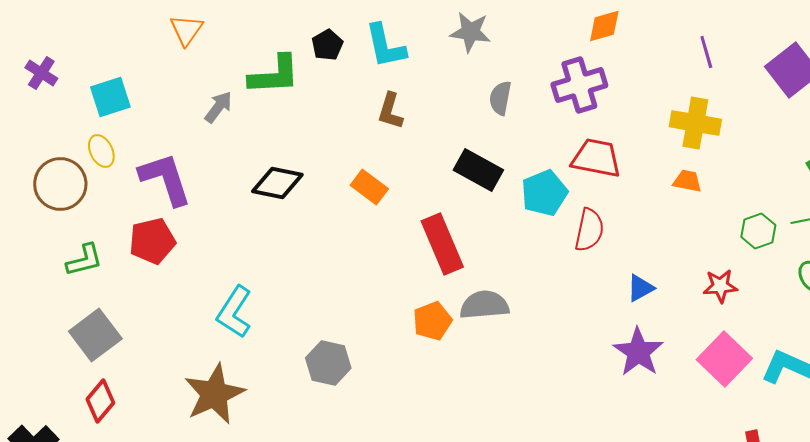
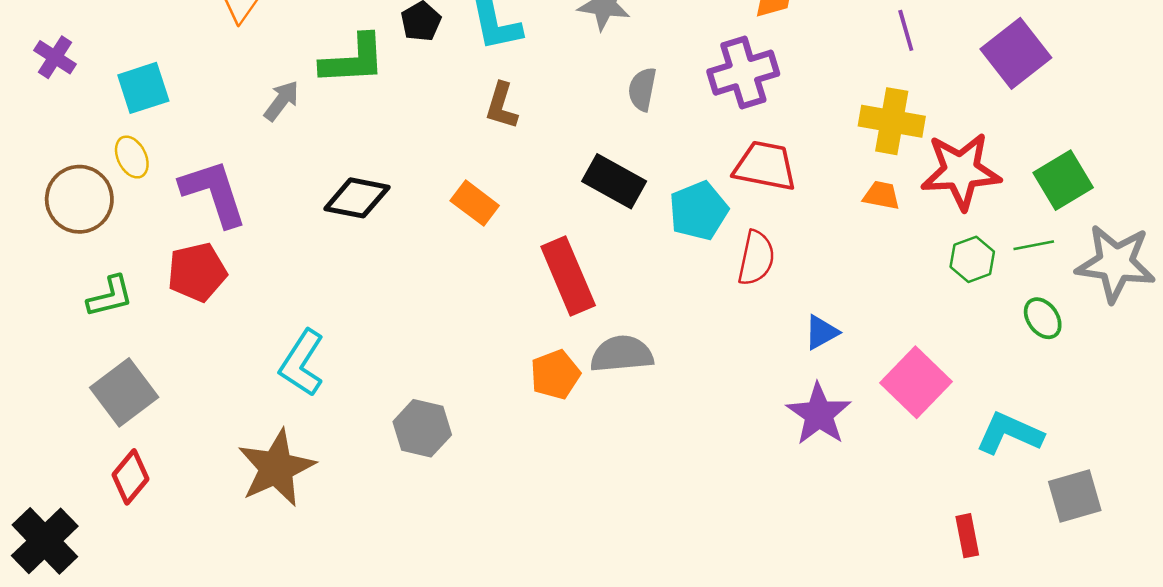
red star: (720, 286) -> (961, 171), moved, size x1.8
pink square: (724, 359) -> (916, 382), moved

